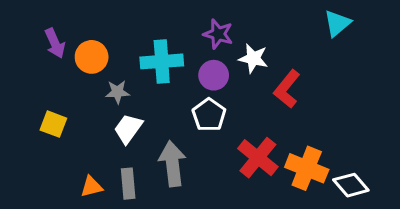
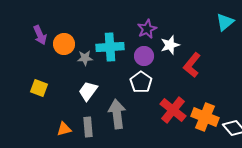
purple star: (218, 34) -> (147, 29), turned 30
white star: (253, 58) -> (170, 45), turned -30
gray star: (117, 92) -> (85, 58), moved

